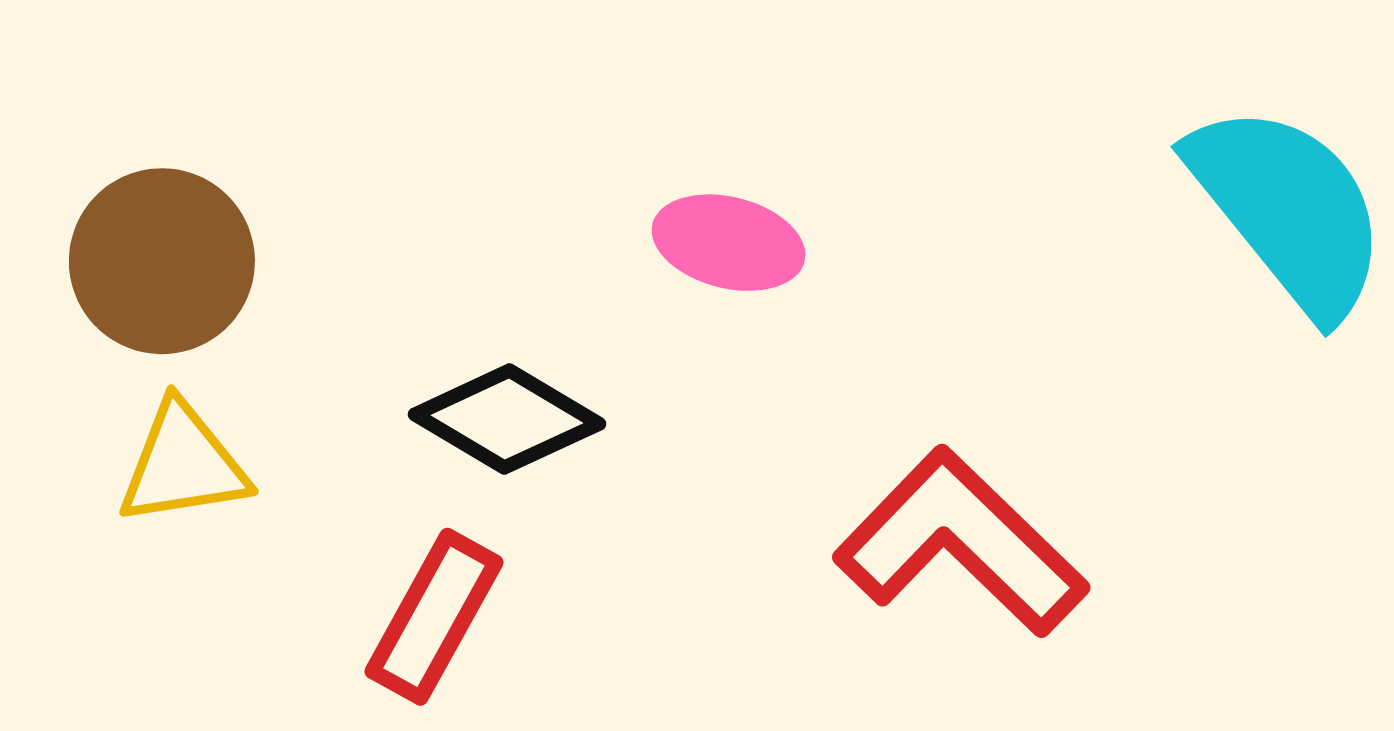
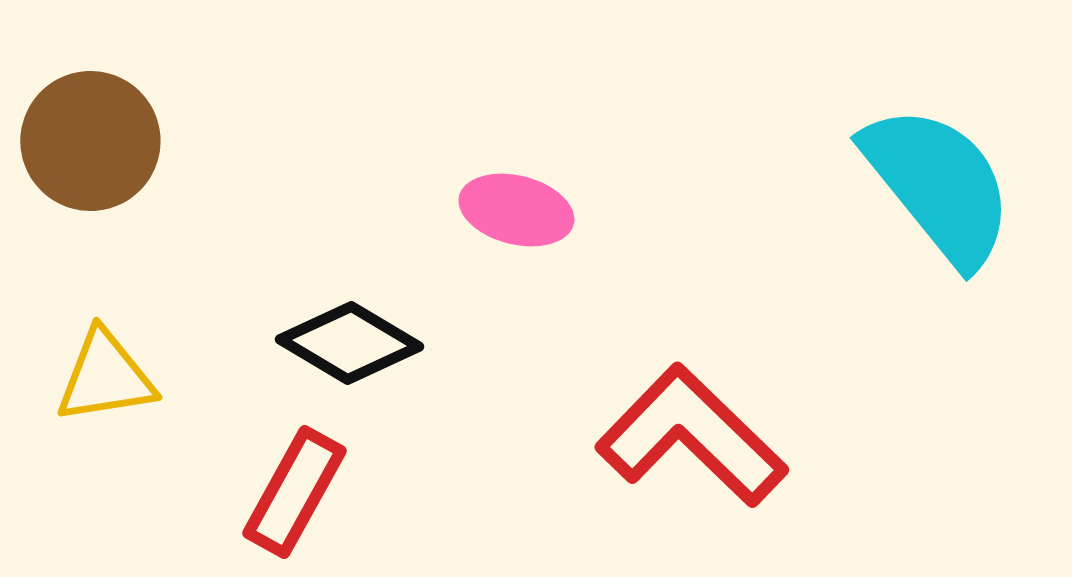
brown circle: (162, 261) -> (90, 141), moved

